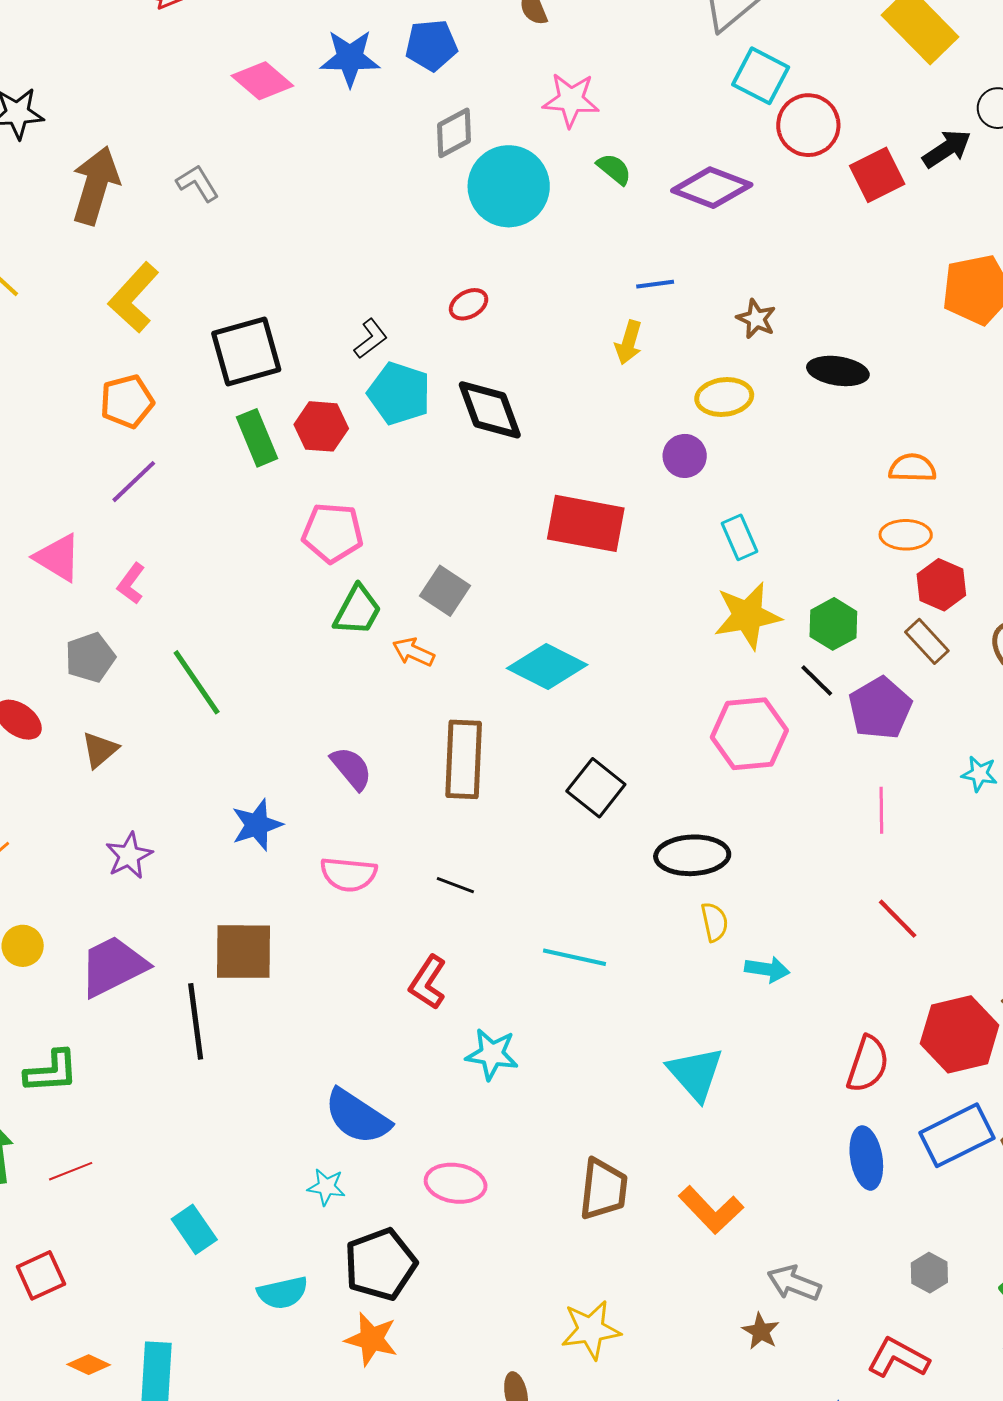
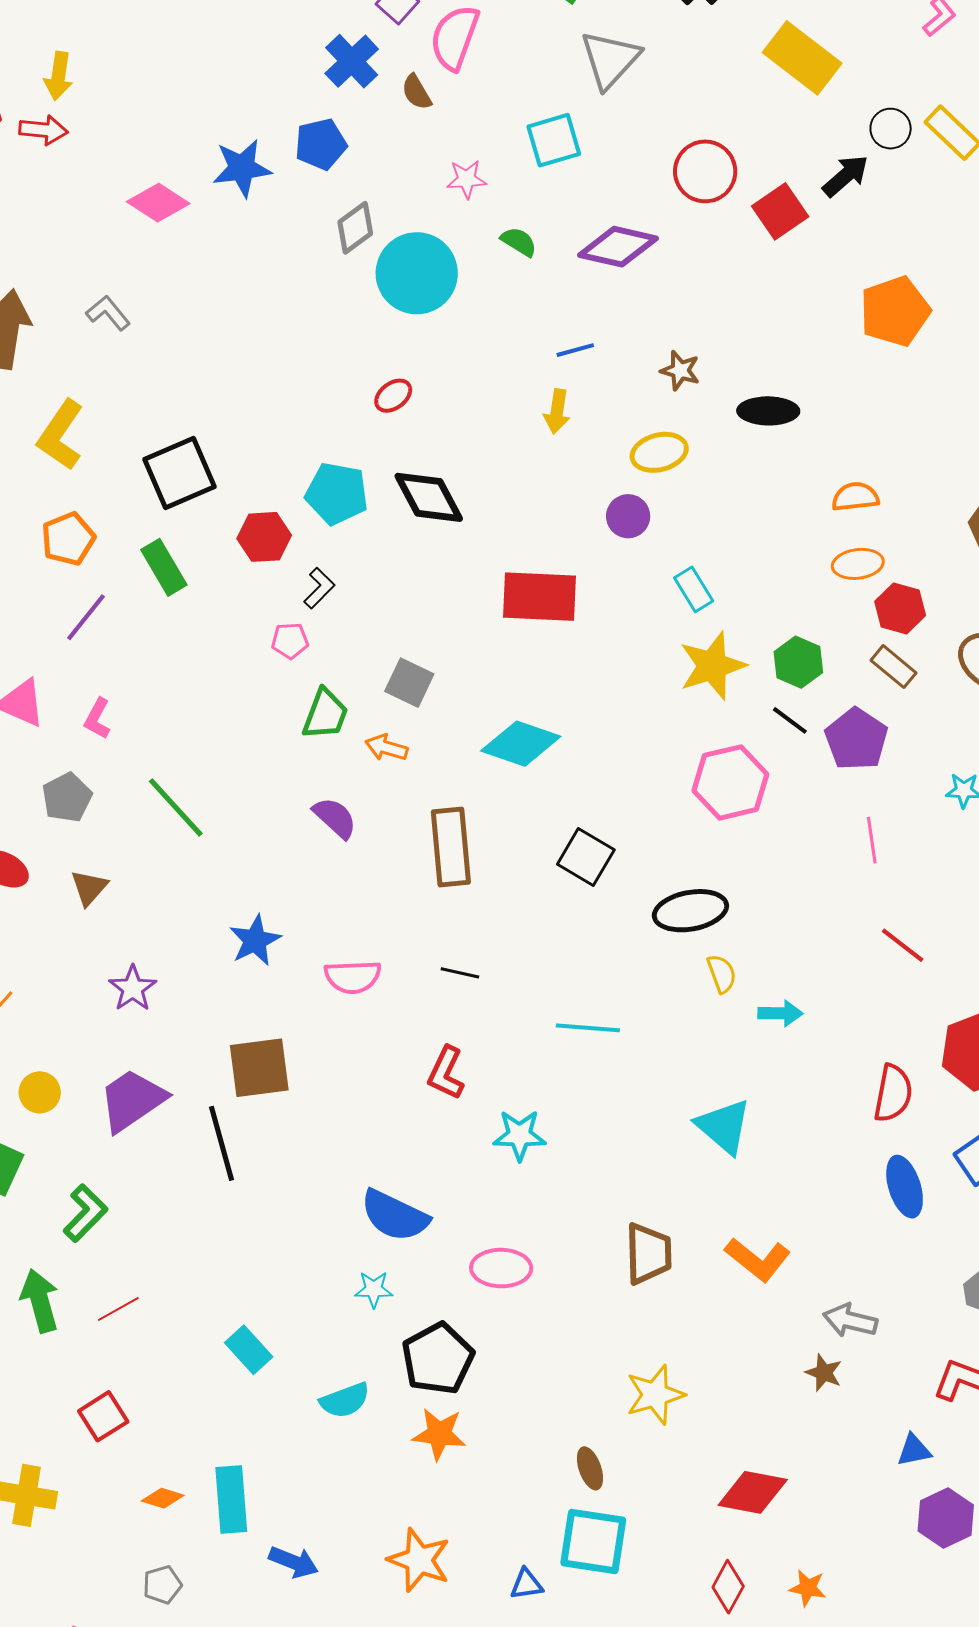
cyan square: (761, 76) -> (554, 140), moved, turned -36
pink star: (571, 100) -> (467, 179), size x0.7
black L-shape: (371, 339) -> (319, 588), moved
green rectangle: (257, 438) -> (164, 567), moved
pink pentagon: (333, 533) -> (290, 641), size x0.6
purple semicircle: (351, 768) -> (335, 818), moved
green L-shape: (51, 1072) -> (85, 1213), turned -34

